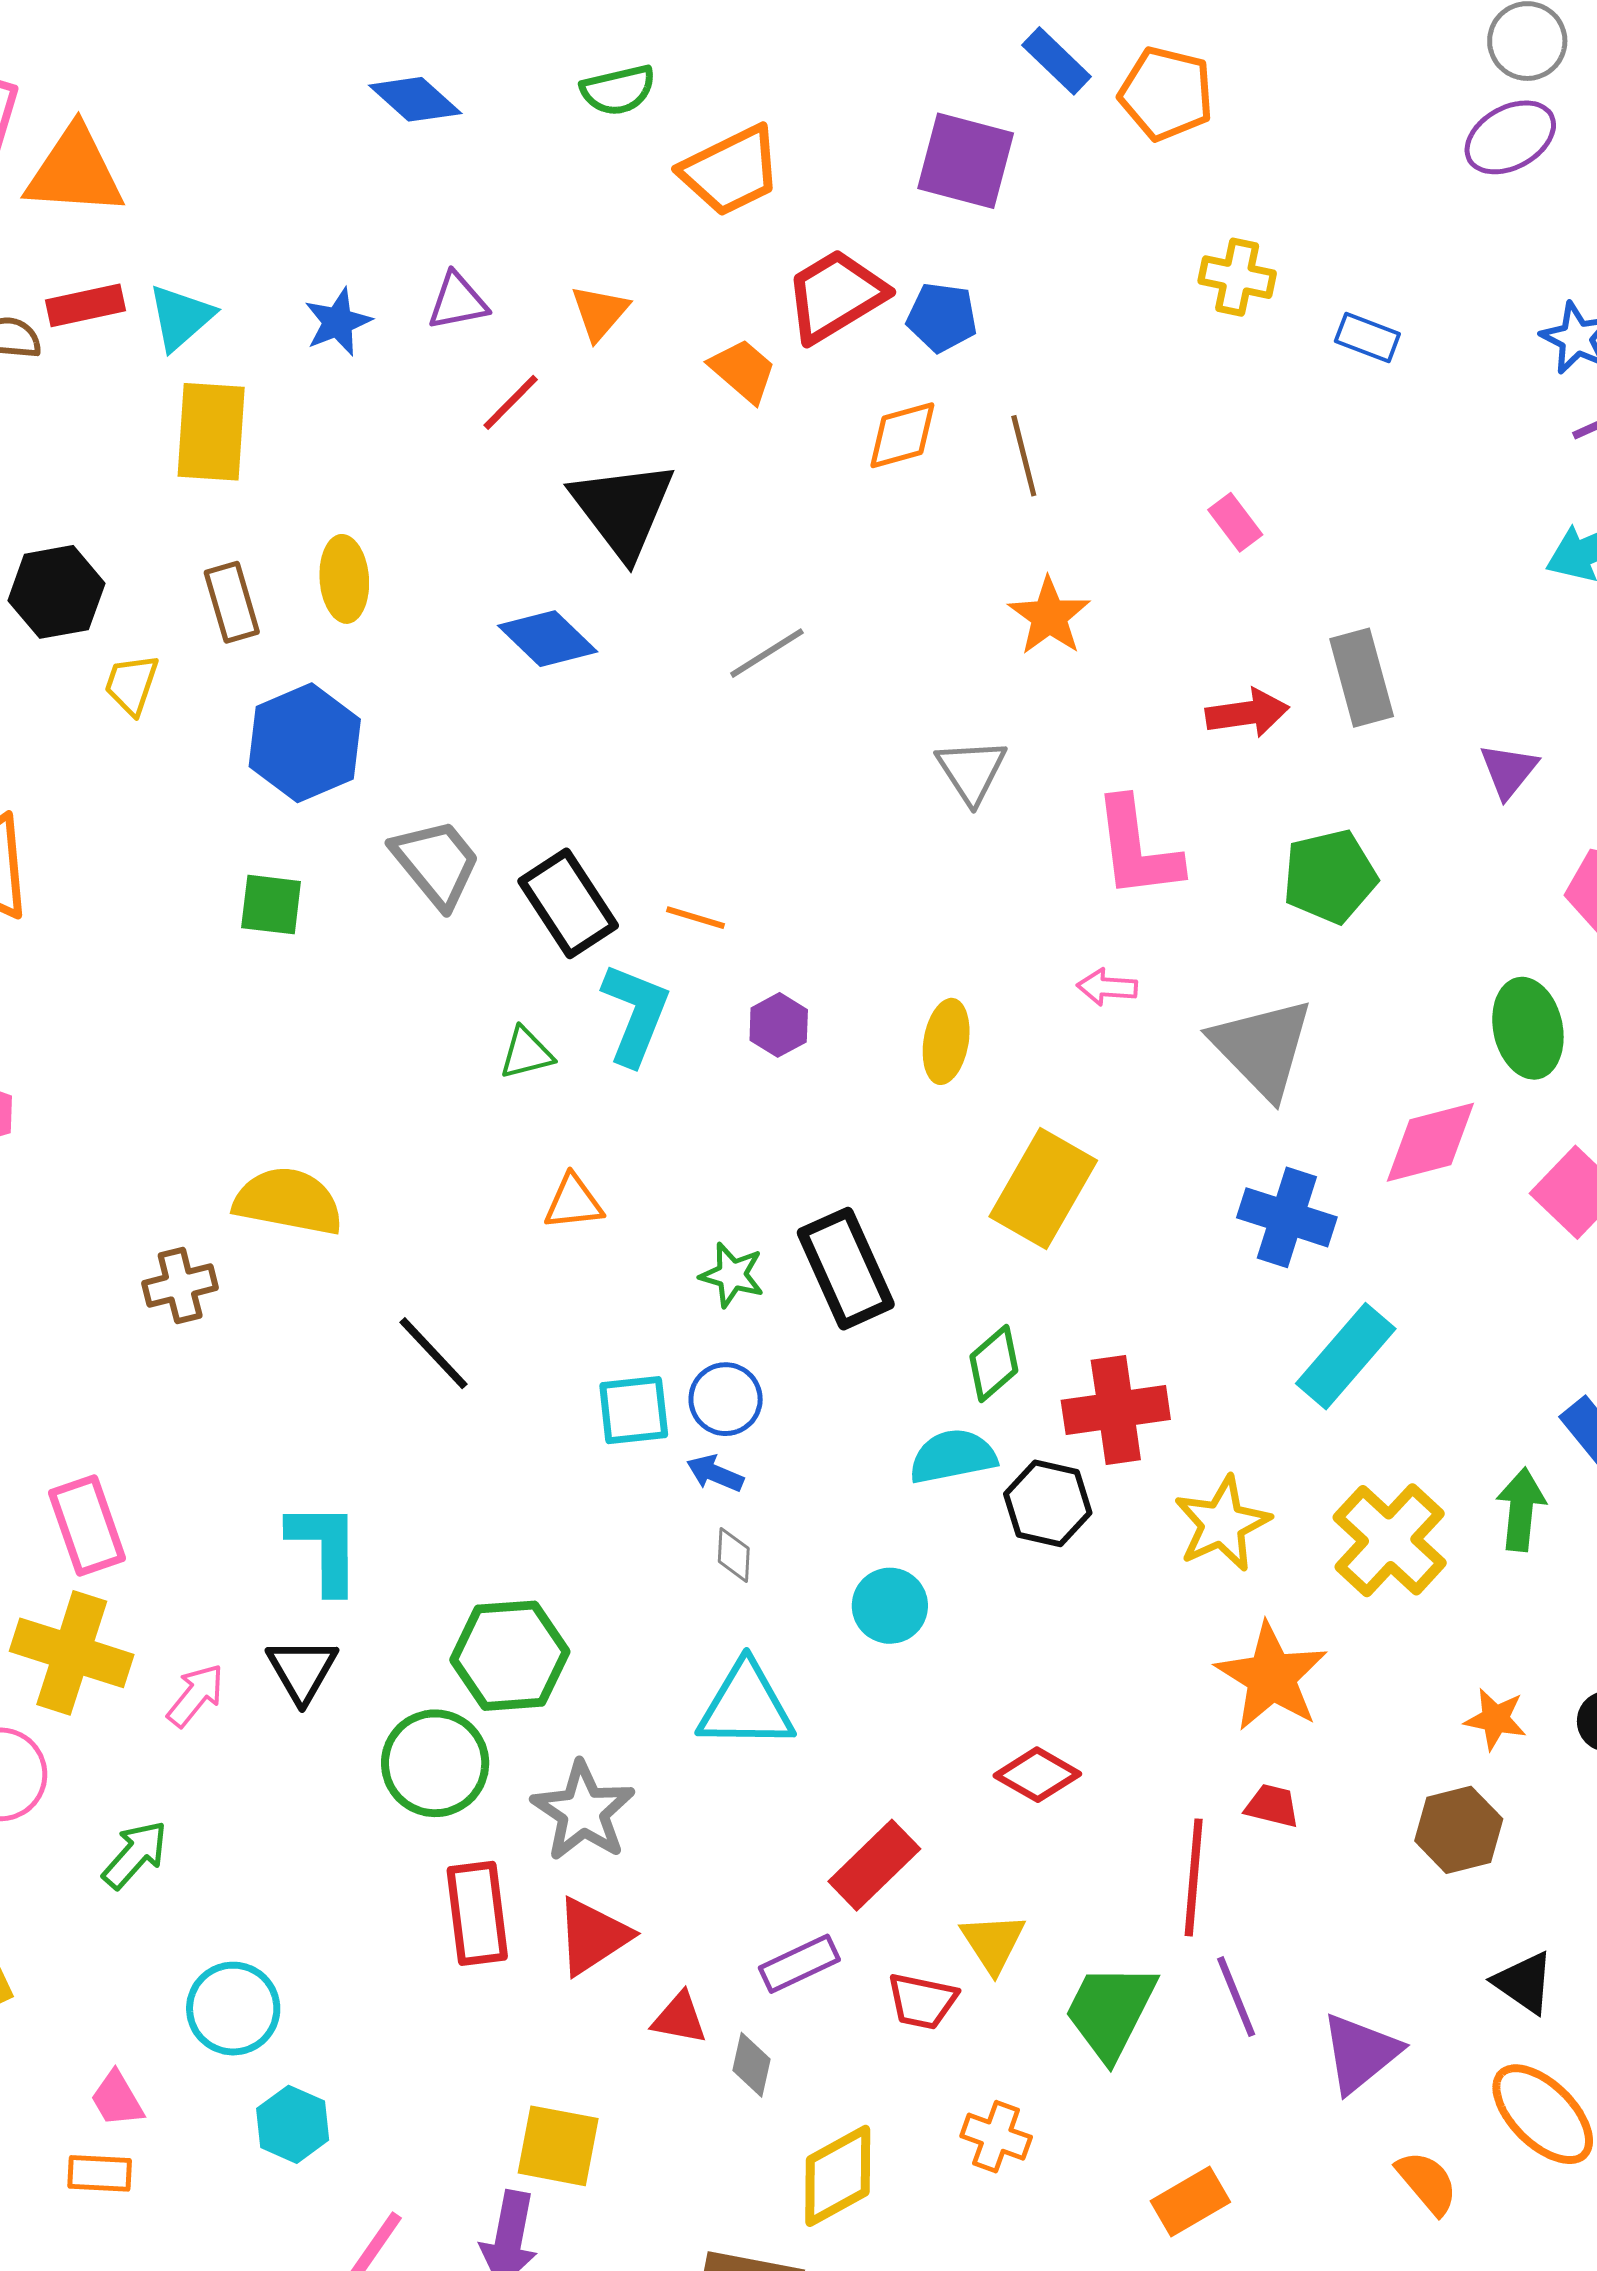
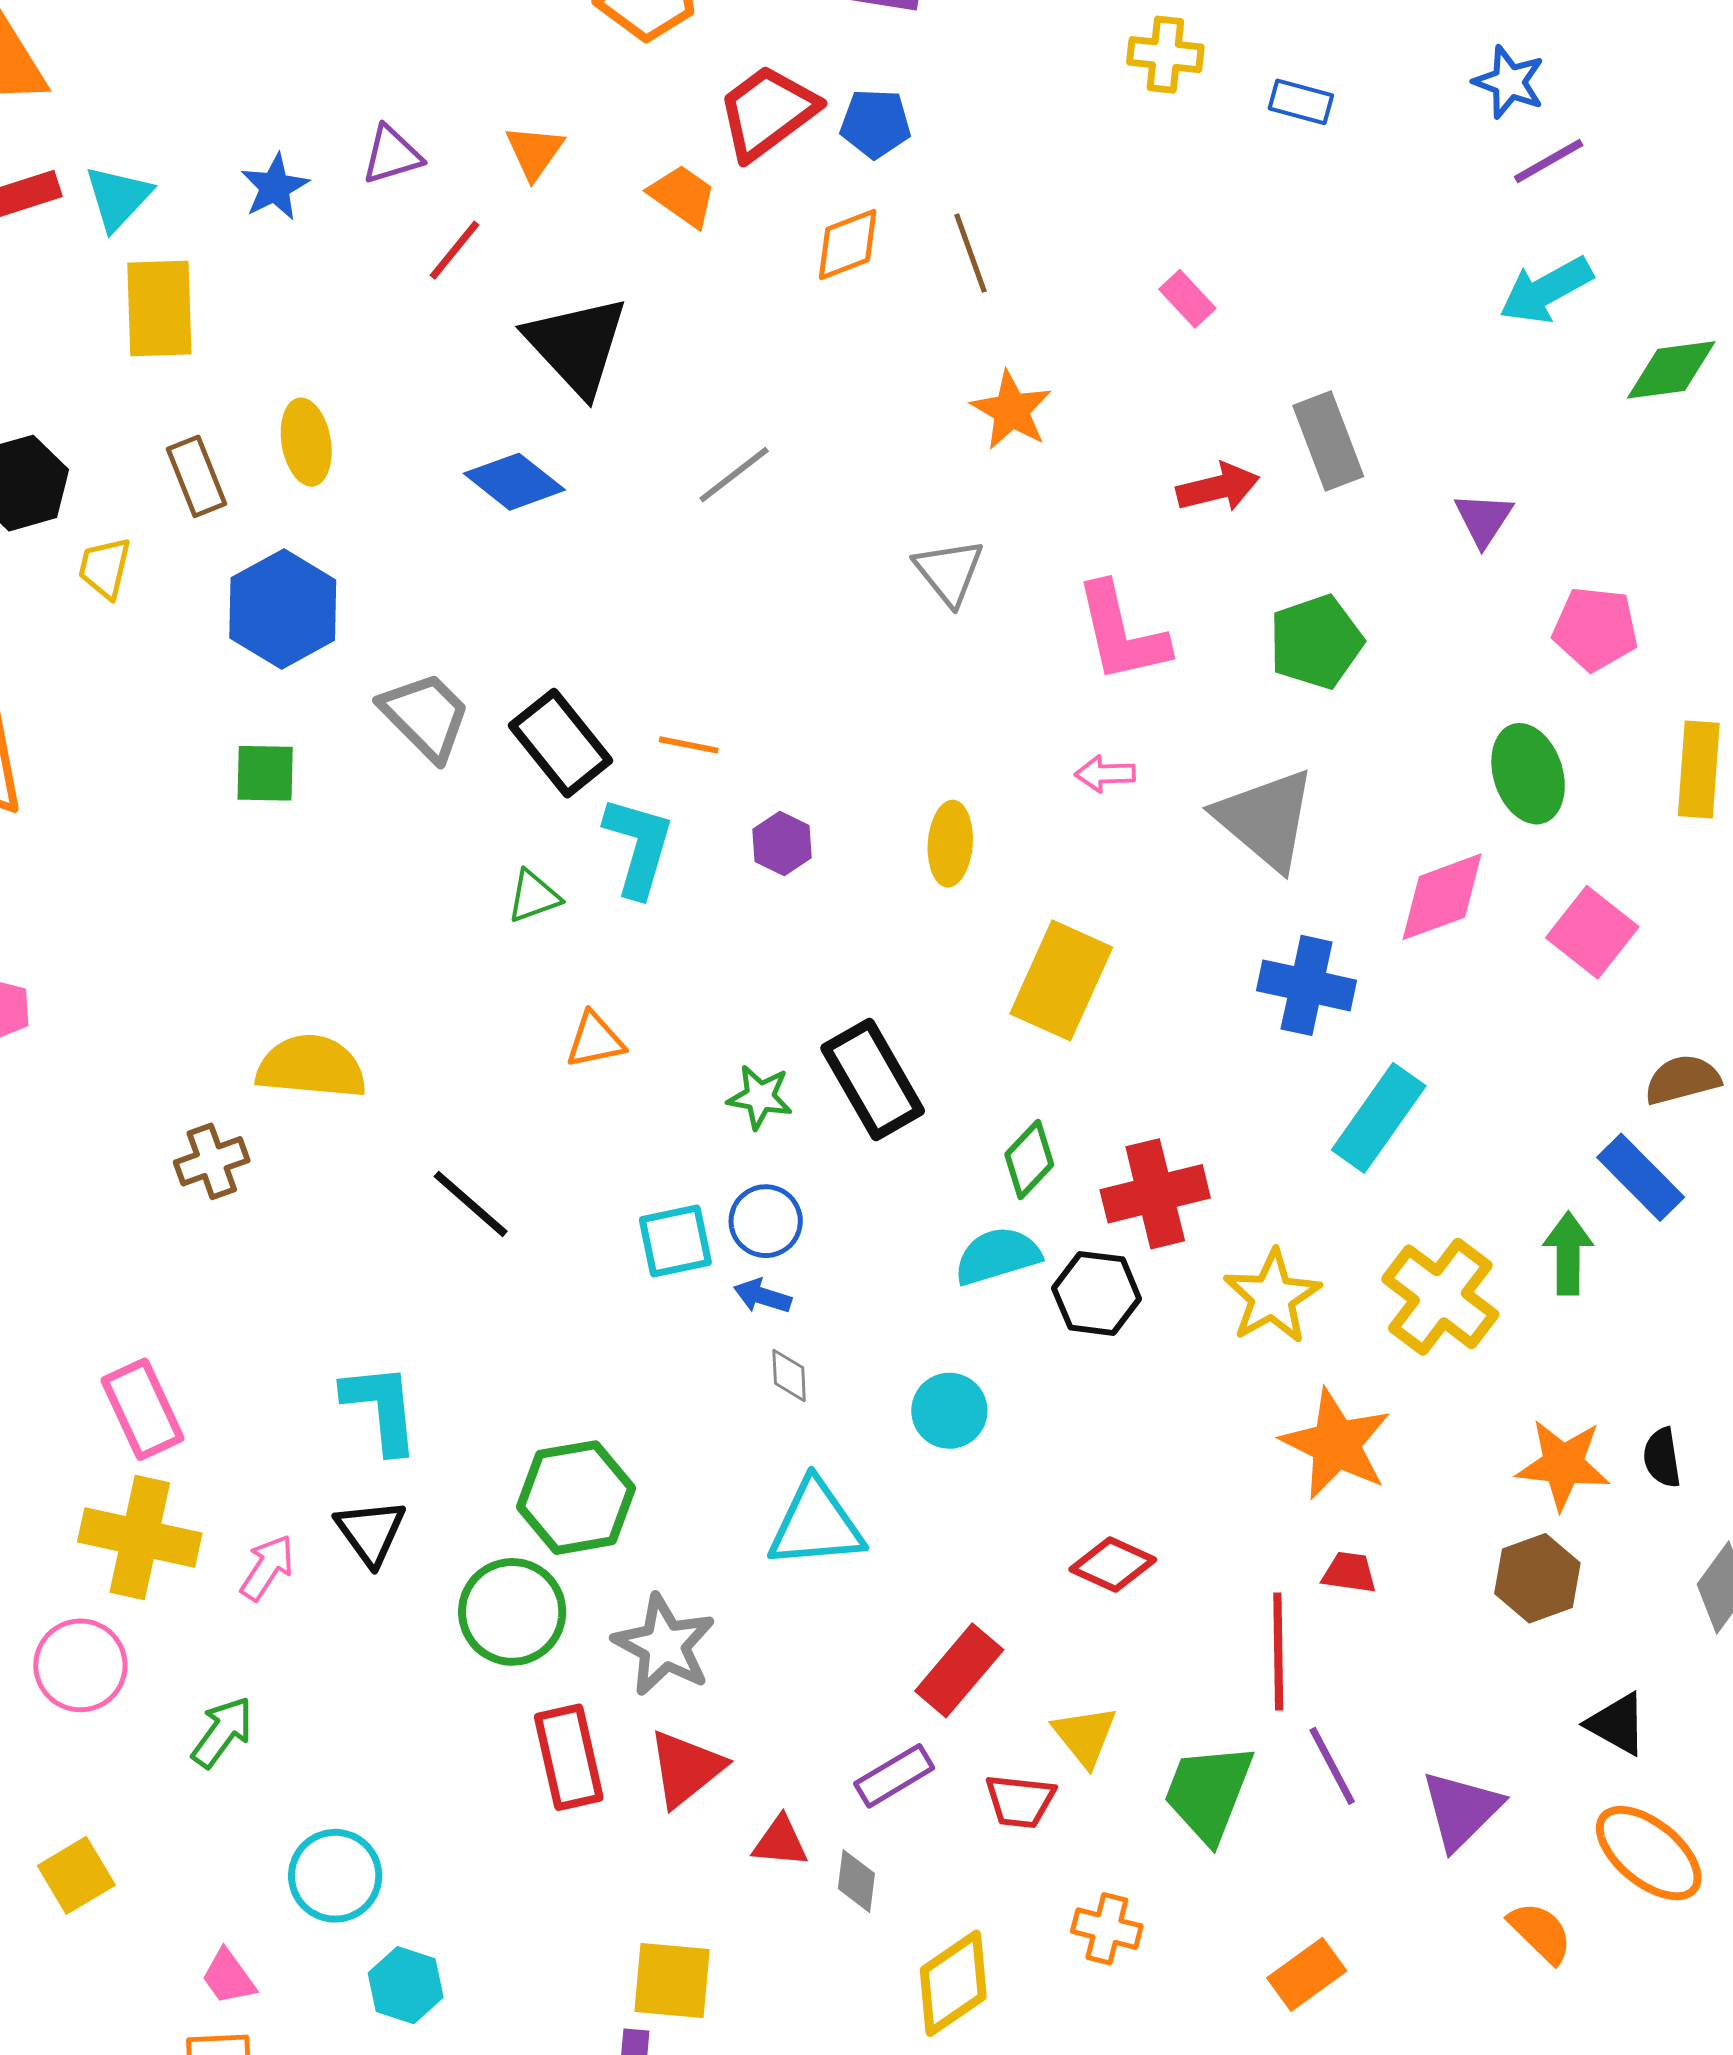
orange star: (1495, 1719) -> (1563, 1464), size x1.5

